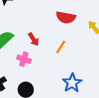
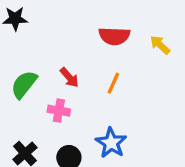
blue star: (72, 83) -> (111, 143), moved

